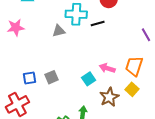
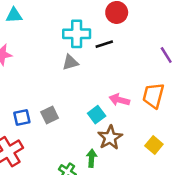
gray triangle: (59, 31) -> (70, 62), moved
yellow square: (132, 89) -> (154, 145), moved
brown star: (109, 97) -> (110, 138), moved

